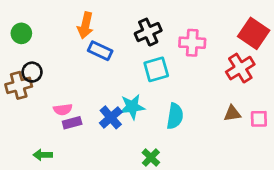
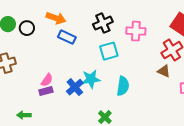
orange arrow: (85, 25) -> (56, 18), turned -84
black circle: (32, 72) -> (27, 28), moved
pink semicircle: (63, 109) -> (47, 80), moved, turned -48
brown triangle: (232, 113) -> (164, 71), moved, turned 32

